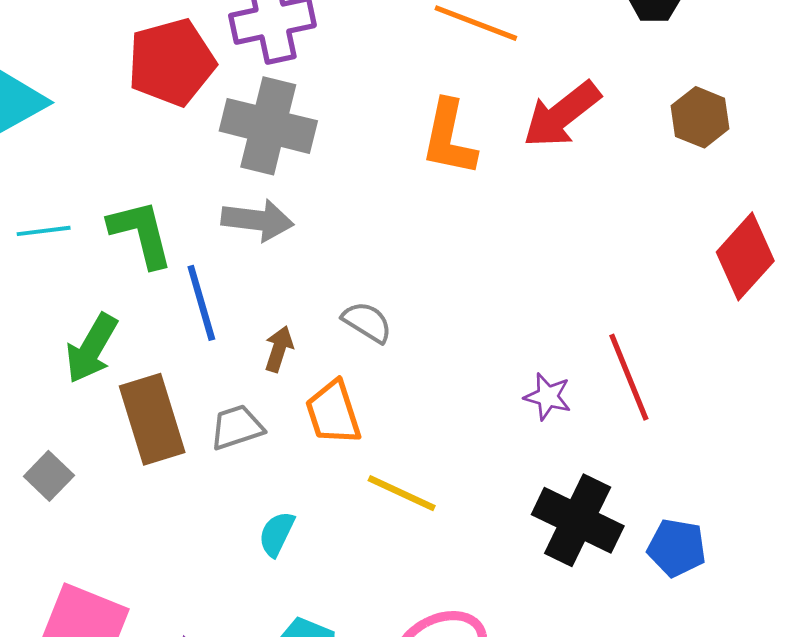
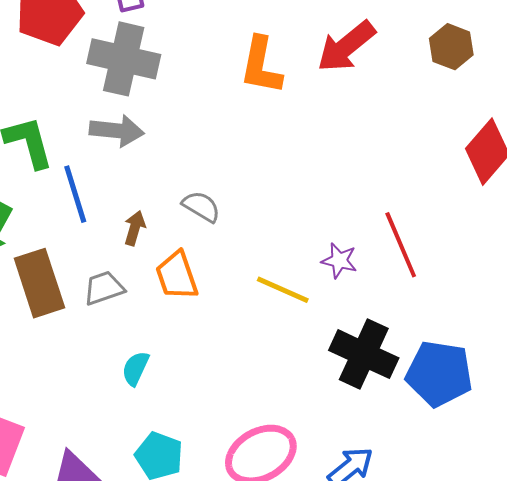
yellow line: (402, 493) -> (283, 290), moved
blue pentagon: (677, 548) -> (439, 374), size x1.5

